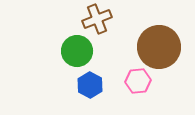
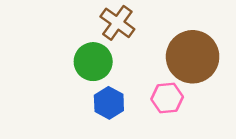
brown cross: (97, 19) -> (117, 23), turned -32

